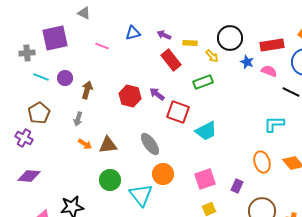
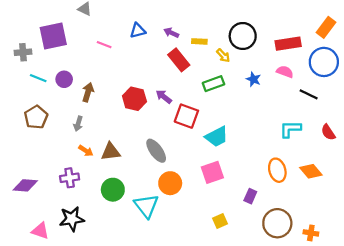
blue star: (247, 62) -> (254, 79), moved
purple cross: (24, 138) -> (70, 178), moved, turned -36
pink square: (205, 179) -> (212, 172), moved

